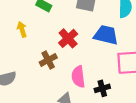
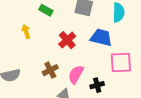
brown cross: (48, 60) -> (50, 70), moved
pink semicircle: (78, 77) -> (76, 74), turned 36

